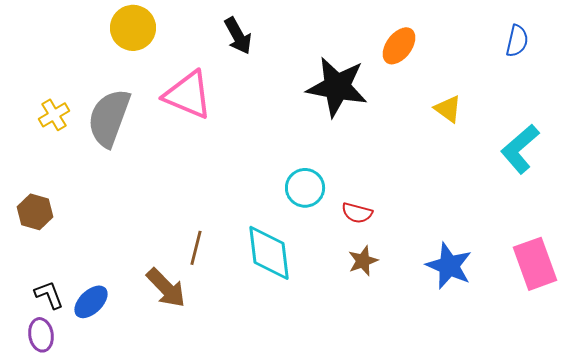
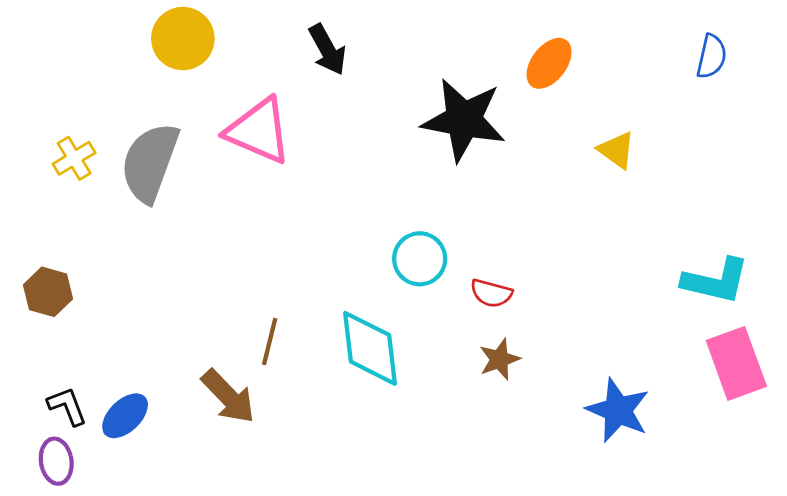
cyan L-shape: (520, 149) -> (716, 281), moved, turned -126
blue star: (449, 266) -> (618, 410), moved

